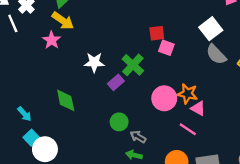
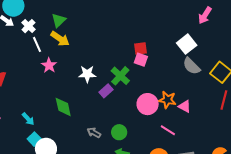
white line: (13, 23) -> (37, 44), moved
pink star: (52, 40) -> (49, 65), moved
pink square: (166, 48) -> (141, 60), moved
pink triangle: (198, 108) -> (185, 106), moved
green circle: (119, 122) -> (119, 132), moved
gray arrow: (138, 137) -> (94, 133), moved

